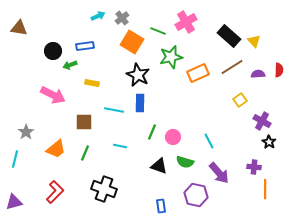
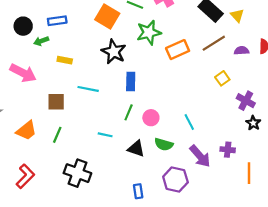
blue rectangle: (140, 103) -> (131, 82), moved
cyan line: (120, 146) -> (105, 135), moved
purple cross: (254, 167) -> (228, 150), moved

